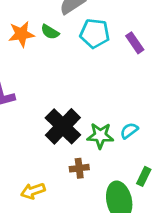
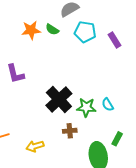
cyan semicircle: (129, 131) -> (108, 105), turned -88

